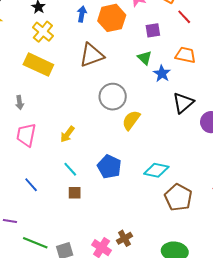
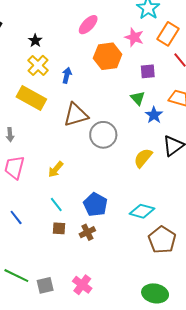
blue arrow: (82, 14) -> (67, 75), moved
brown triangle: (92, 55) -> (76, 115), moved
yellow semicircle: (131, 120) -> (143, 158), moved
brown cross: (124, 238) -> (87, 232), moved

